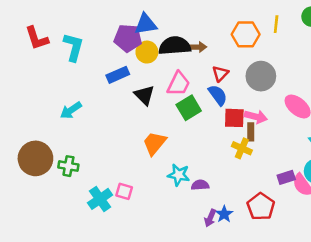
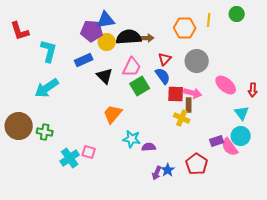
cyan L-shape: (73, 47) -> (49, 51), moved
cyan arrow: (71, 110) -> (47, 88), size x1.4

